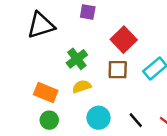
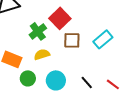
red square: (124, 40) -> (60, 18), moved
green circle: (49, 120) -> (28, 78), moved

